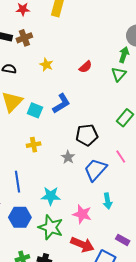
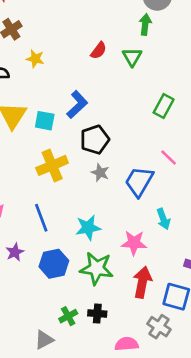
yellow star: (46, 65) -> (35, 59), moved
green triangle: (119, 74) -> (132, 57), moved
black pentagon: (87, 135) -> (95, 140), moved
yellow cross: (34, 145) -> (52, 165), size x1.6
red arrow: (82, 245) -> (142, 282), turned -90

